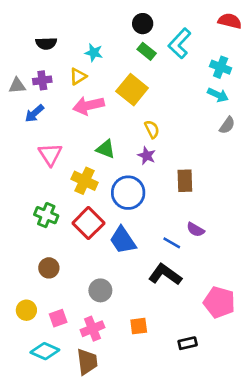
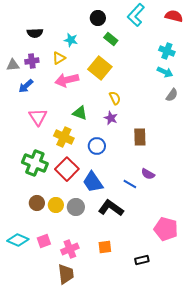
black circle: (143, 24) -> (98, 18), moved
cyan L-shape: (180, 43) -> (136, 15), moved
blue circle: (128, 193) -> (97, 146), size x0.7
green cross: (46, 215) -> (35, 163), size x1.4
black L-shape: (165, 275) -> (111, 208), moved
gray circle: (100, 290) -> (76, 207), moved
yellow circle: (26, 310) -> (56, 205), moved
cyan diamond: (45, 351) -> (18, 240), moved

